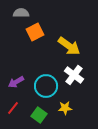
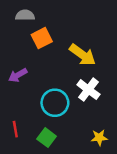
purple arrow: (16, 82) -> (18, 75), moved
red line: (13, 108) -> (15, 129), turned -48
yellow star: (65, 108) -> (99, 138), moved

